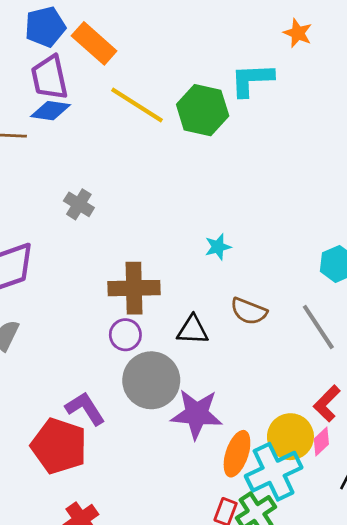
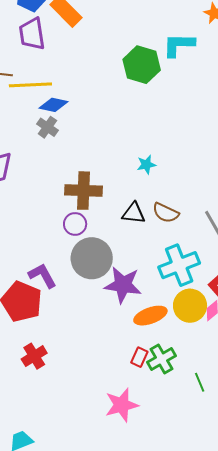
yellow line: (137, 105) -> (30, 85), moved, turned -39
blue diamond: (50, 111) -> (53, 105), moved
black triangle: (193, 330) -> (134, 213), moved
orange ellipse: (237, 454) -> (150, 316), turned 48
cyan cross: (274, 472) -> (179, 265), moved

